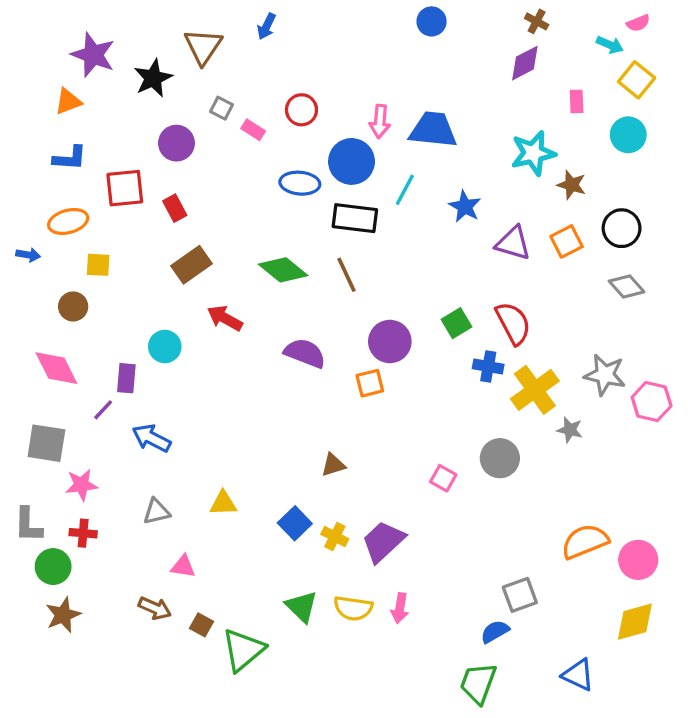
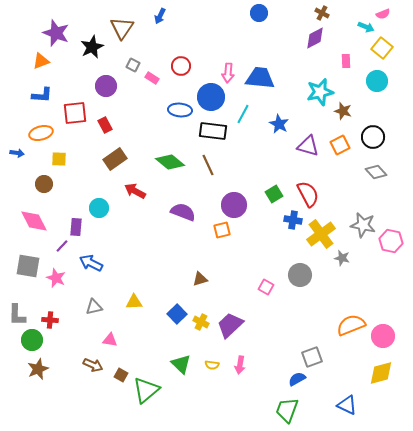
pink star: (81, 485) -> (56, 278), moved, turned 30
yellow semicircle: (353, 608) -> (212, 365), size x0.6

